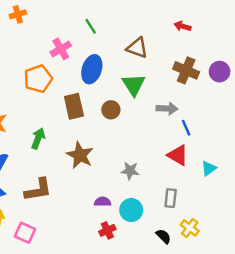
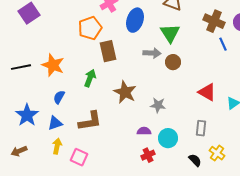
brown rectangle: (74, 106) -> (108, 51), moved
gray arrow: (167, 109) -> (152, 53), moved
brown circle: (111, 110) -> (173, 62), moved
blue line: (186, 128) -> (223, 44), moved
gray star: (130, 171) -> (158, 105), moved

